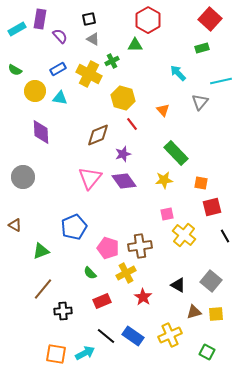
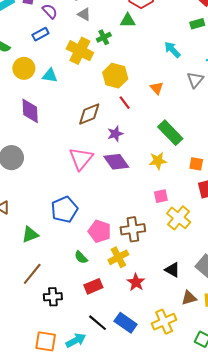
blue rectangle: (58, 69) -> (40, 34), moved

